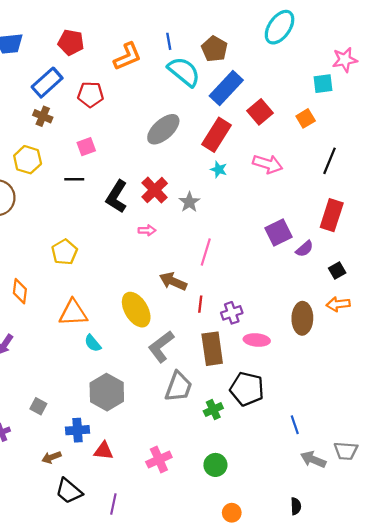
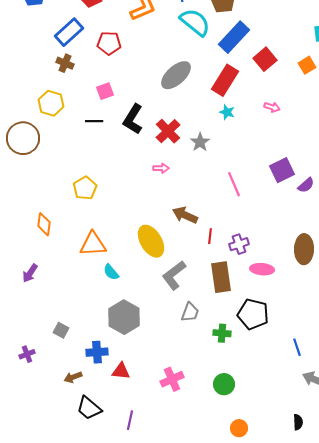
pink arrow: (268, 164) -> (272, 107), size x0.6
black L-shape: (117, 197) -> (133, 119), moved
pink line: (206, 252) -> (234, 184), moved, turned -40
gray trapezoid: (179, 387) -> (190, 312), size x0.7
green cross: (213, 410) -> (222, 333), turned 30

